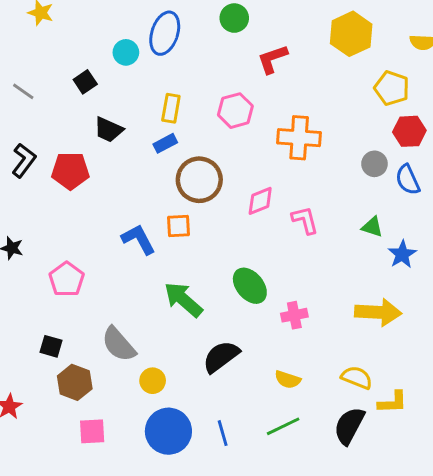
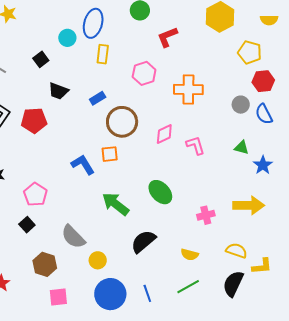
yellow rectangle: (171, 108) -> (103, 54), moved
pink cross: (294, 315) -> (206, 215), moved
black square: (51, 346) -> (27, 225), moved, turned 35

